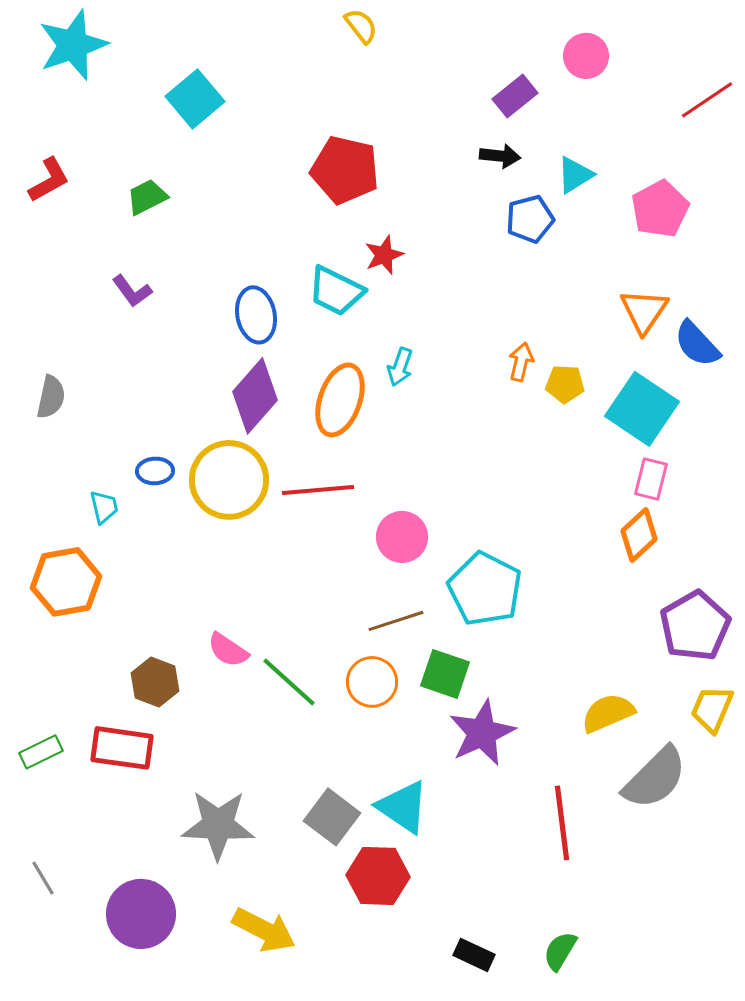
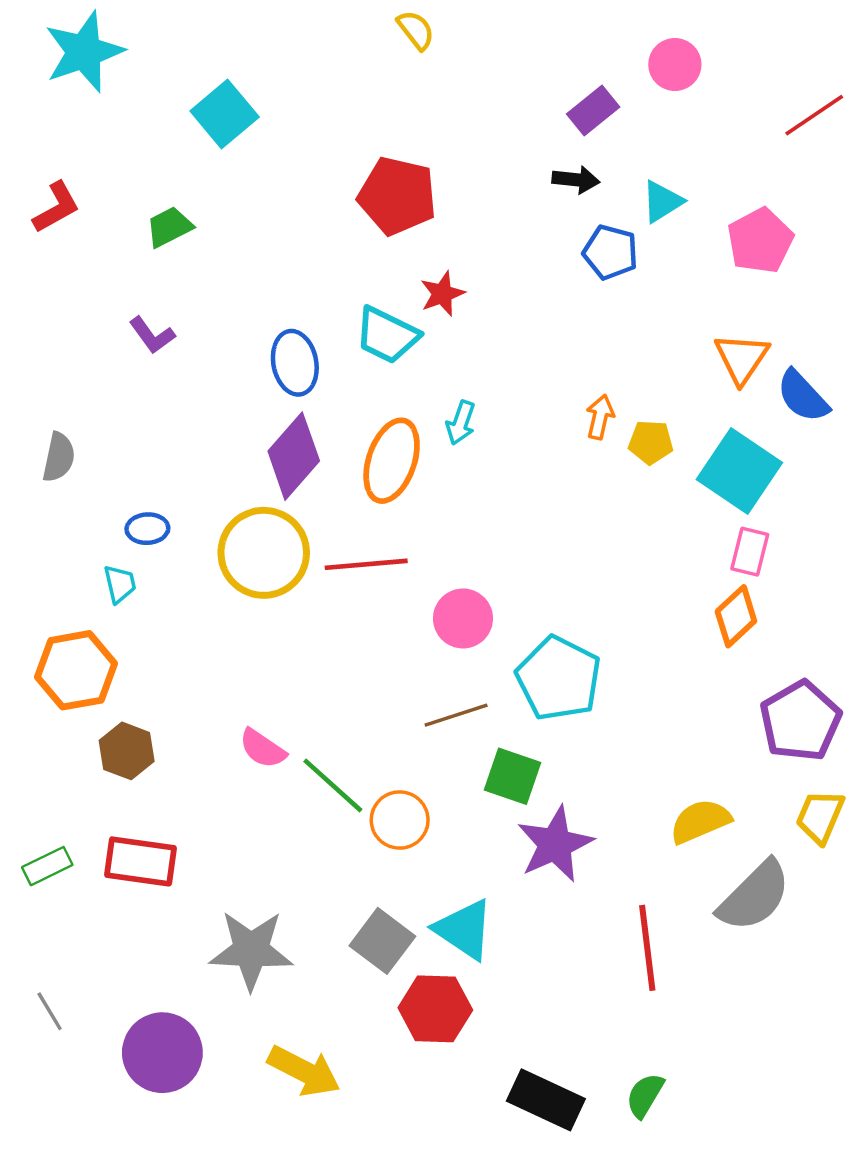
blue pentagon: (530, 219) -> (610, 252), turned 30
blue ellipse: (155, 471) -> (147, 529), moved
brown hexagon: (155, 682) -> (127, 751), moved
orange circle: (372, 682) -> (400, 820), moved
black rectangle: (474, 955) -> (546, 1100), size x1.6

